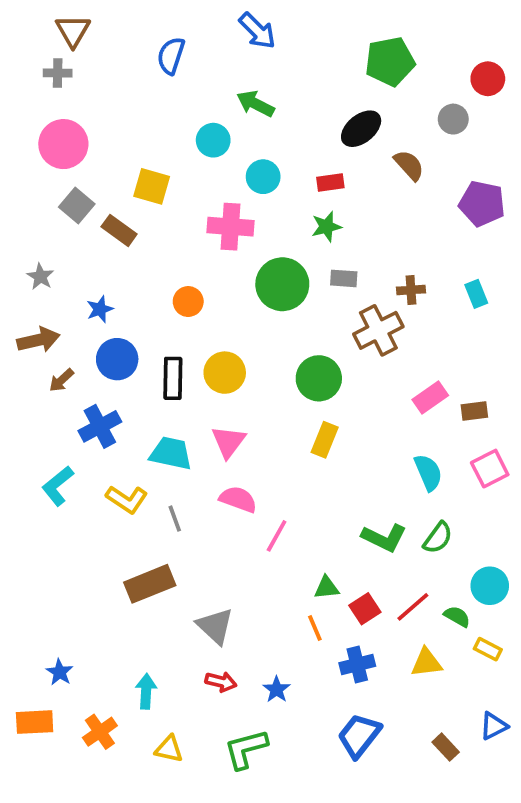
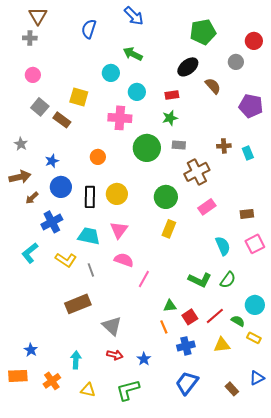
pink circle: (63, 144) -> (33, 75), size x0.6
brown cross: (411, 290) -> (224, 146), moved
pink rectangle: (430, 398) -> (207, 207), moved

